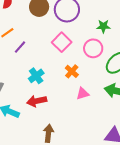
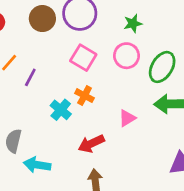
orange cross: (72, 71) -> (85, 96), moved
red arrow: (37, 101) -> (91, 144), moved

